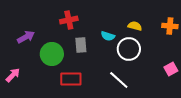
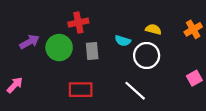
orange cross: (170, 26) -> (193, 29), turned -35
green circle: (52, 54) -> (59, 48), moved

